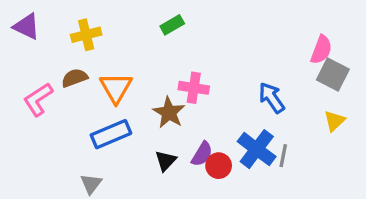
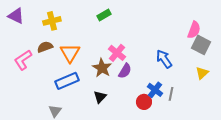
pink cross: (194, 88) -> (117, 53), turned 30
blue cross: (257, 149) -> (155, 90), size x0.7
purple semicircle: (202, 154) -> (125, 71), moved
red circle: (219, 166) -> (144, 102), moved

